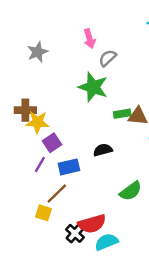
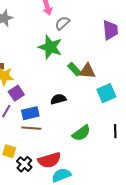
green rectangle: (122, 114) -> (74, 69), turned 56
brown line: (57, 194) -> (31, 128), moved, turned 48
black cross: (75, 233) -> (24, 164), moved

